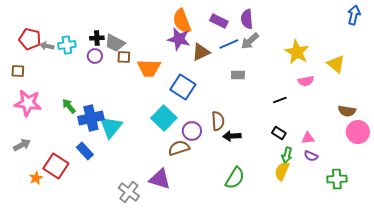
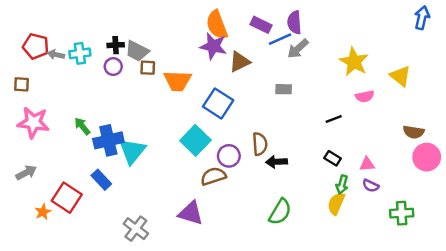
blue line: (229, 44) -> (280, 39), moved
gray cross: (129, 192) -> (136, 229), moved

